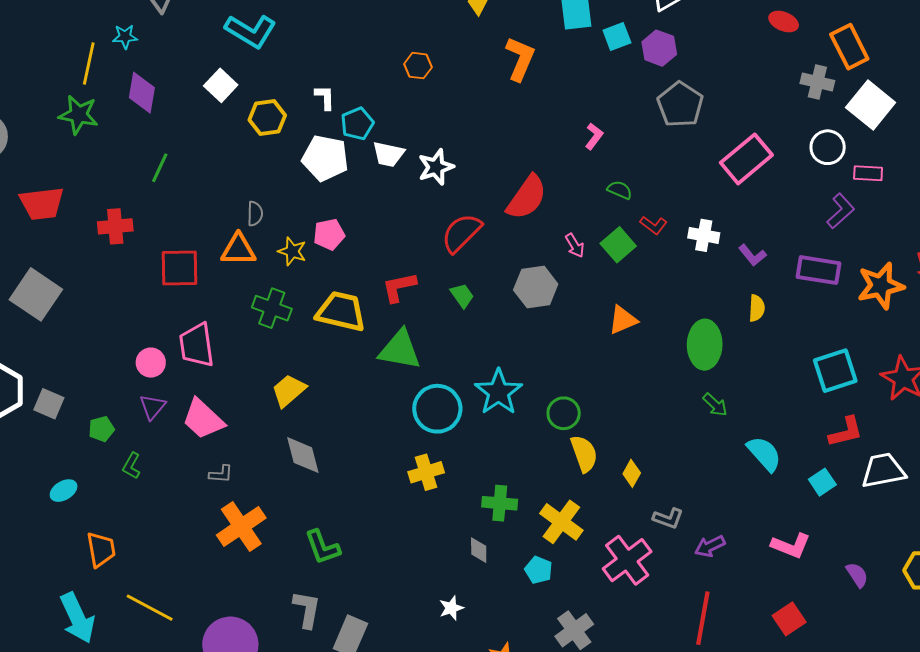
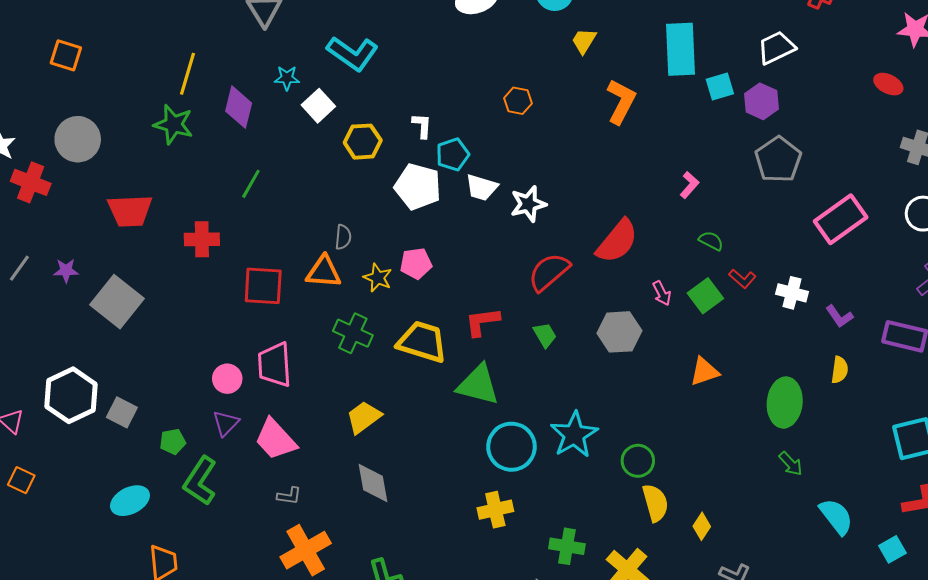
cyan star: (125, 37) -> (287, 78), moved
green L-shape: (131, 466) -> (200, 481), size x1.8
cyan ellipse: (64, 491) -> (130, 501), size x1.4

